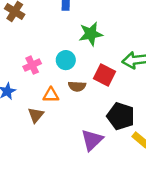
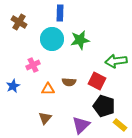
cyan circle: (66, 60) -> (52, 39), moved, size x1.5
red square: (104, 75) -> (97, 81), moved
brown triangle: (36, 115) -> (45, 118), moved

